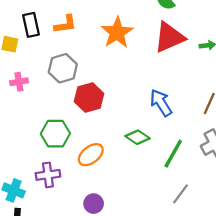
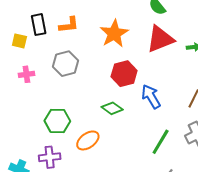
red hexagon: (89, 98) -> (124, 74), moved
green diamond: (137, 137) -> (112, 108), moved

